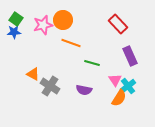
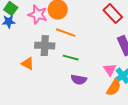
pink star: (43, 25) -> (38, 15), turned 30
green line: (92, 63) -> (71, 58), moved
gray cross: (50, 86) -> (45, 46), moved, turned -30

